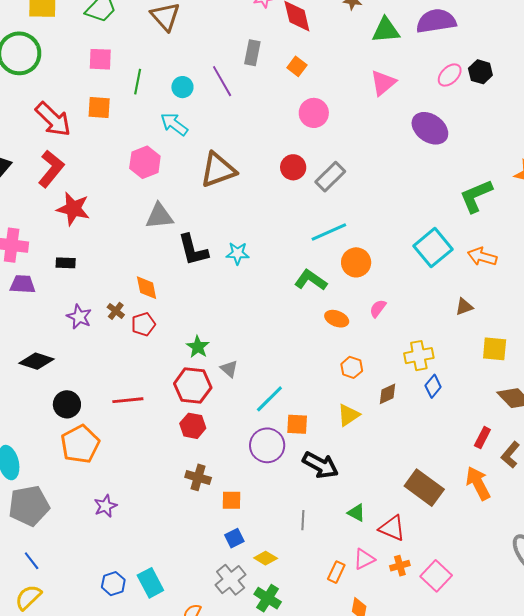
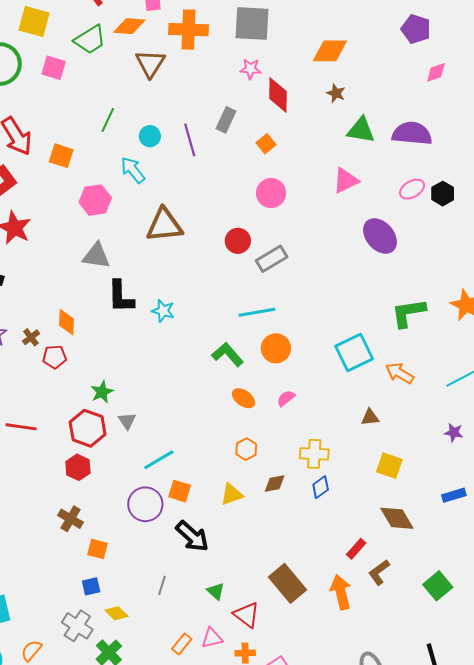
pink square: (100, 59) -> (54, 68), moved
orange square: (99, 108) -> (61, 156), moved
gray cross: (231, 580) -> (77, 626), turned -32

